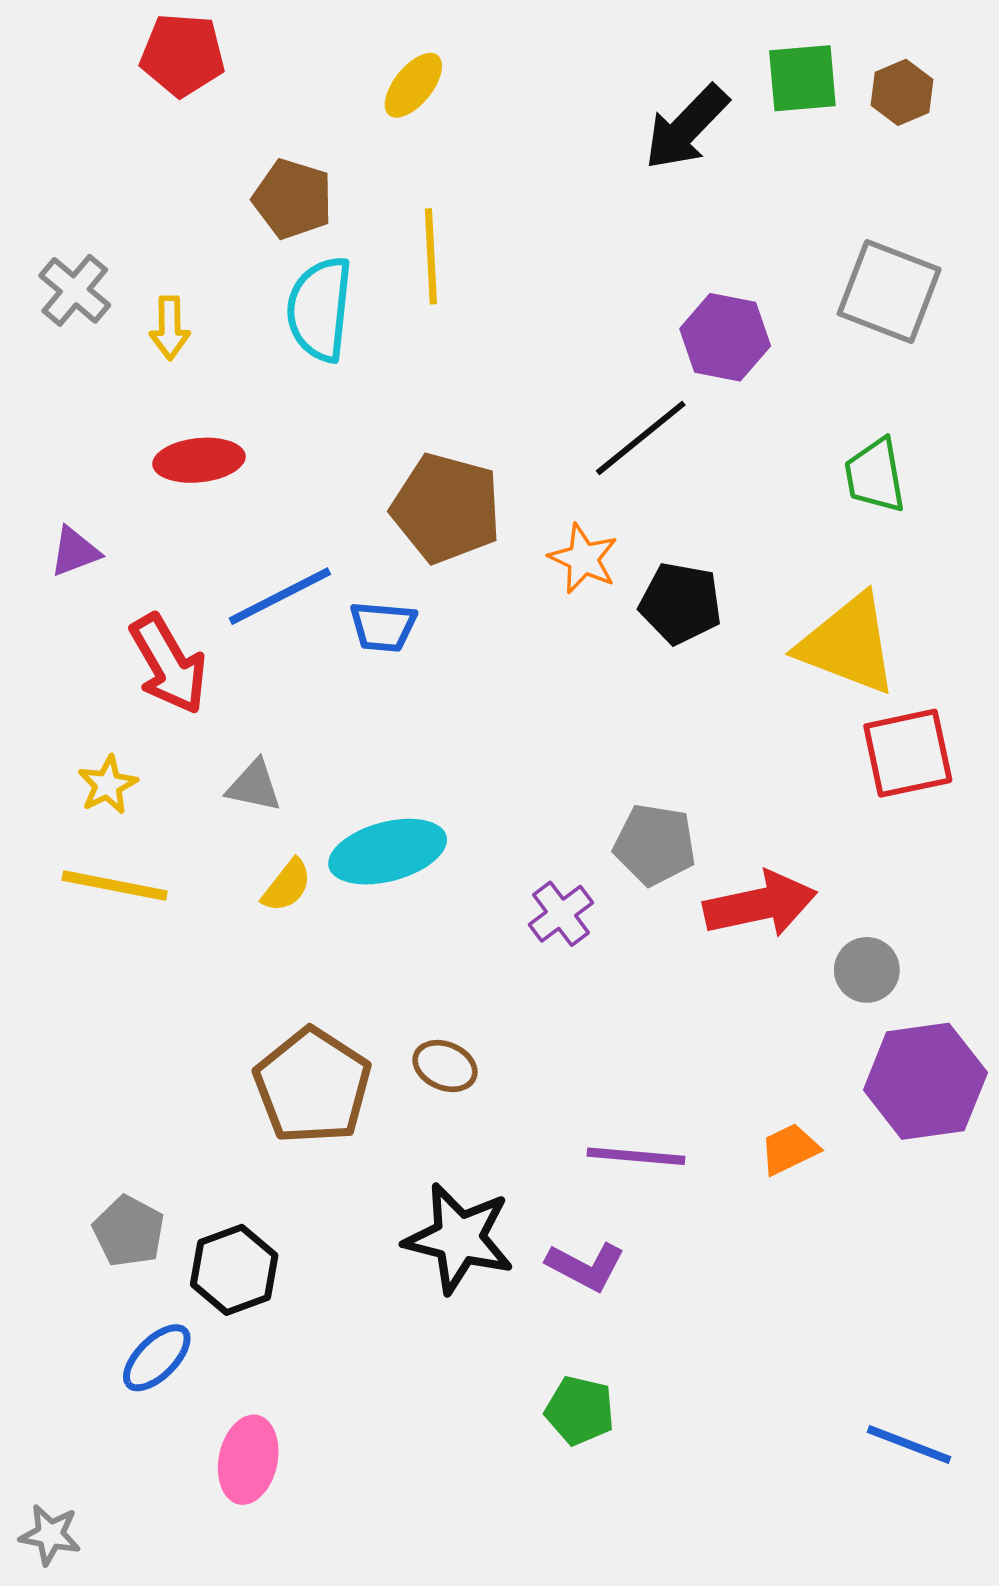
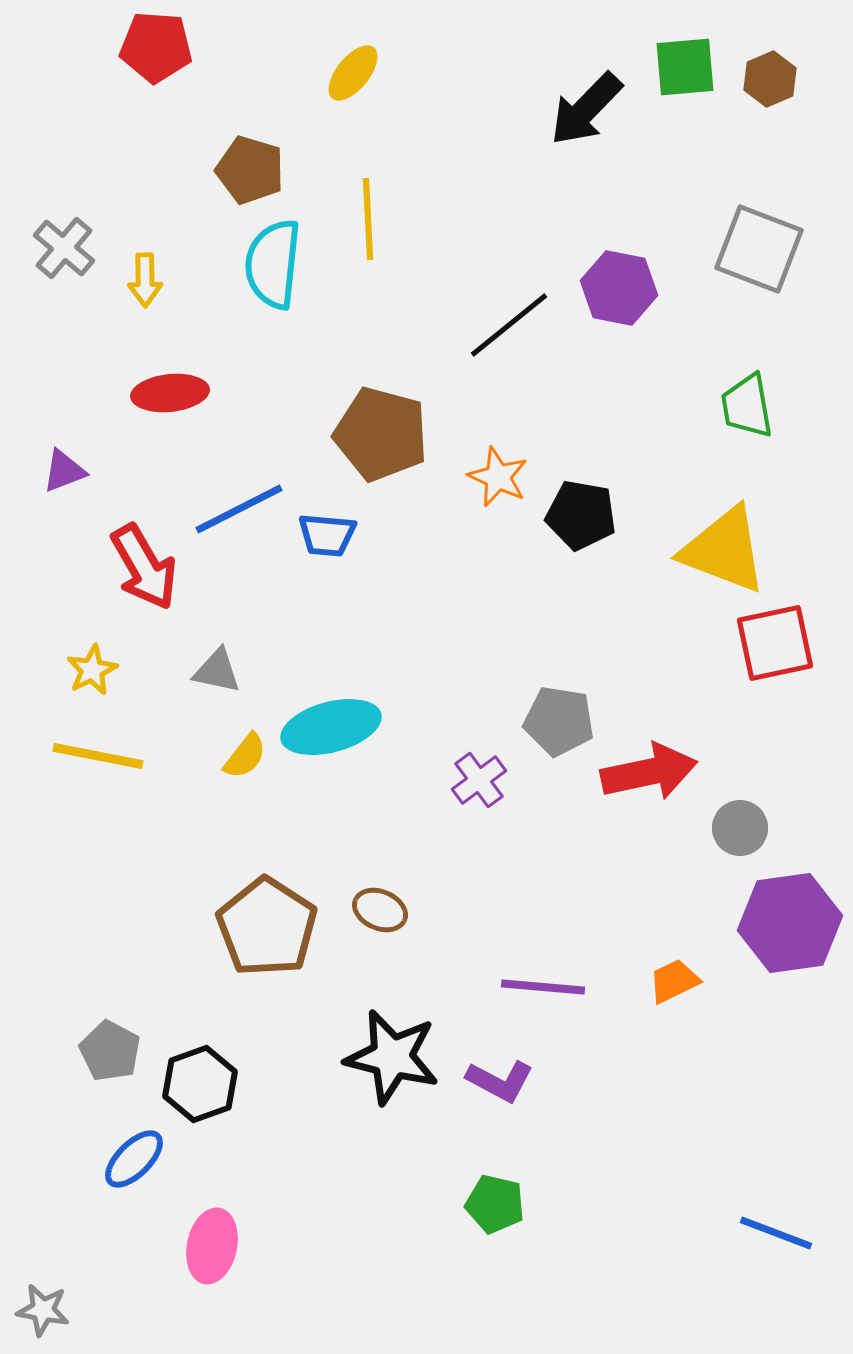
black line: (641, 438) -> (509, 325), moved

